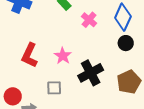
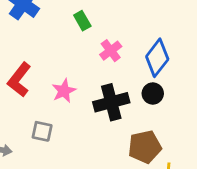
black cross: (91, 73) -> (111, 102), moved

